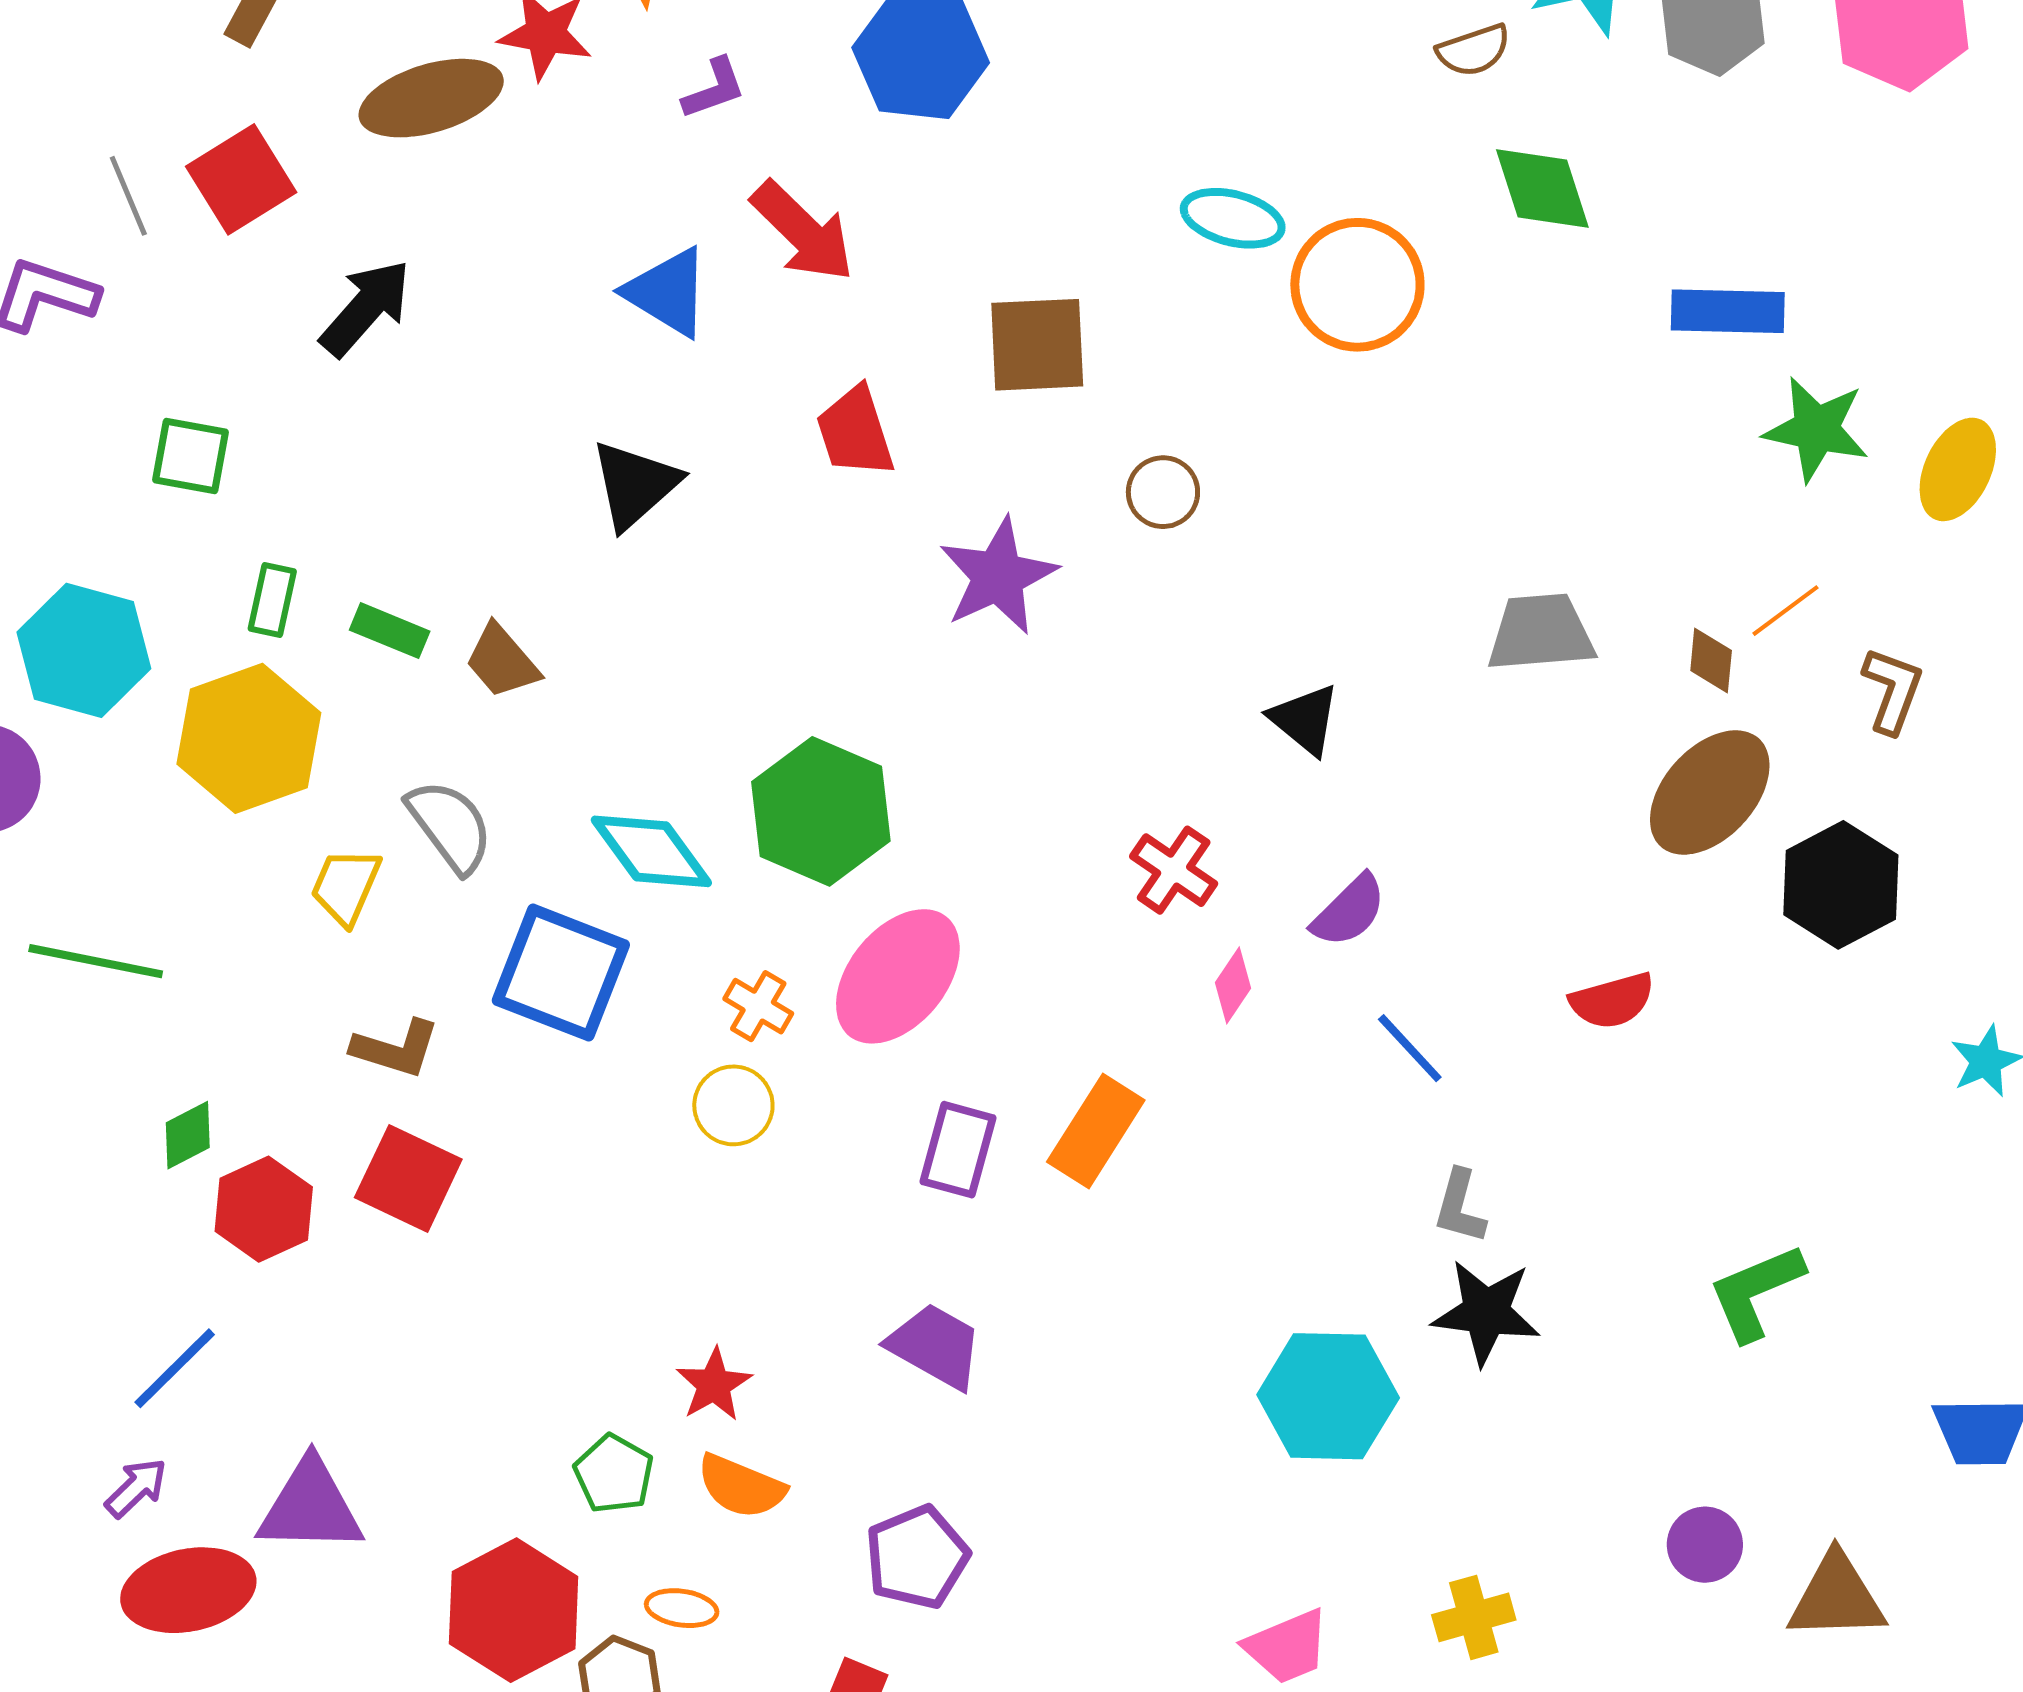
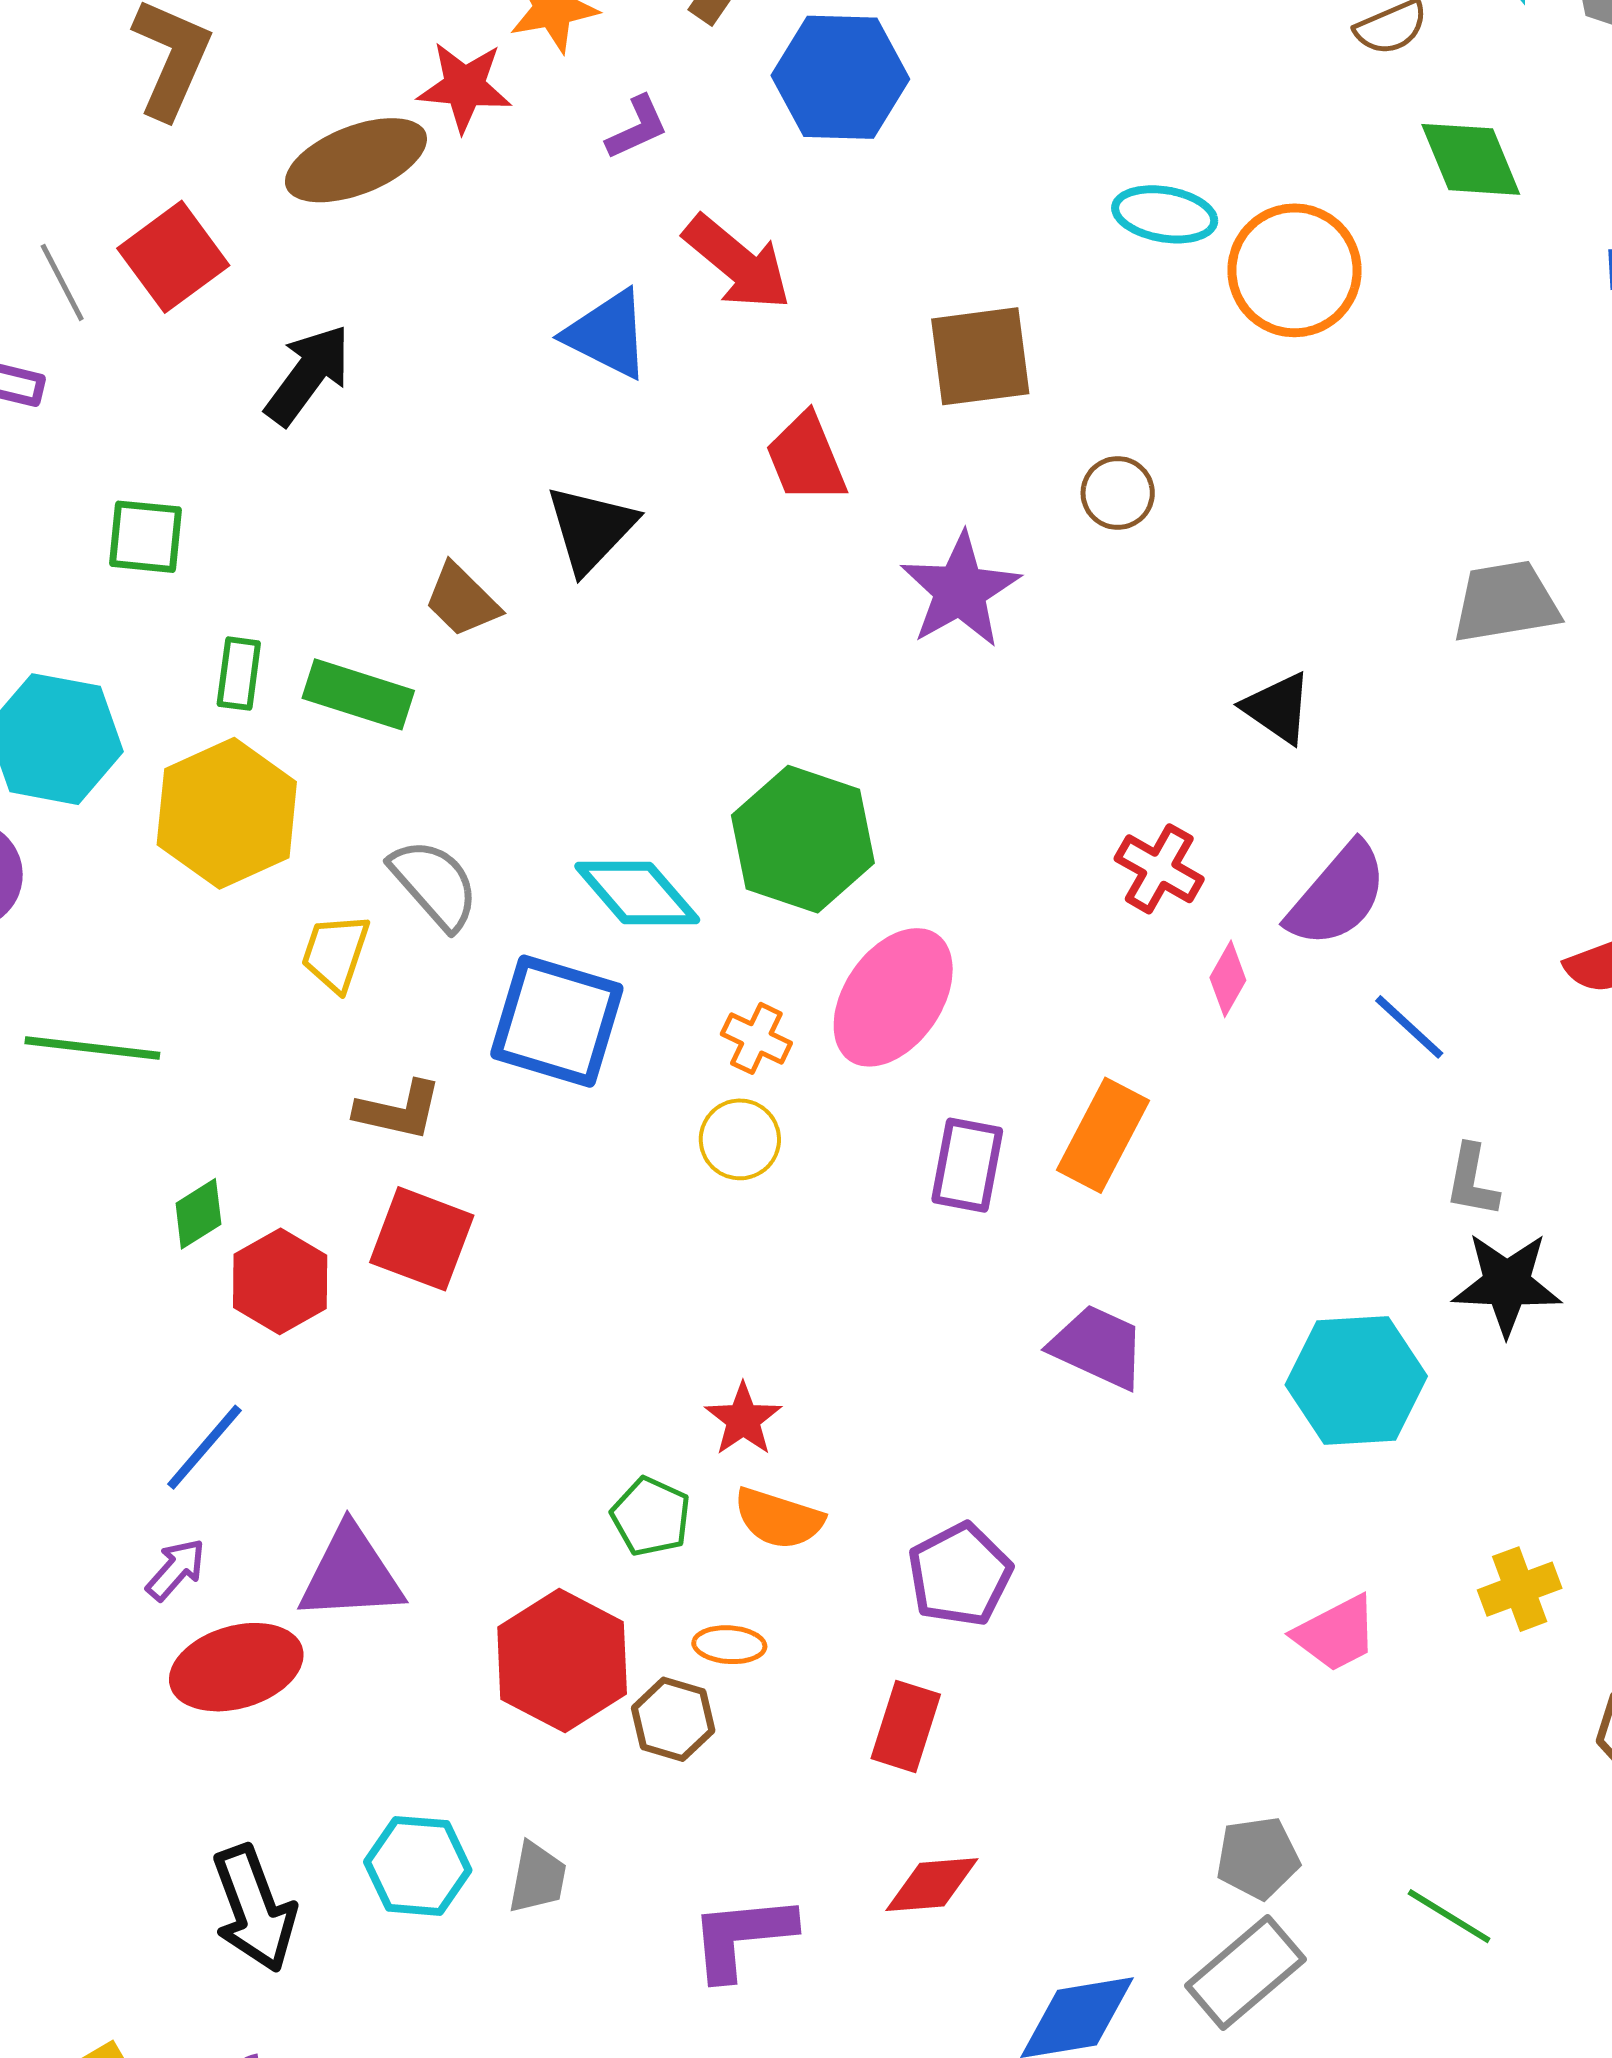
green rectangle: (390, 631) -> (358, 694), size x1.4
brown trapezoid: (502, 661) -> (462, 600), moved
purple semicircle: (1349, 911) -> (1337, 895), size x1.4
purple trapezoid: (935, 1346) -> (1098, 1347), moved

